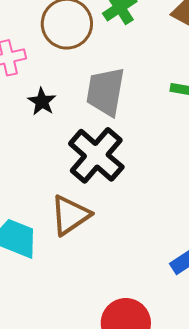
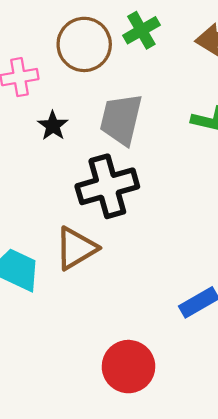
black cross: (96, 155) -> (107, 186), turned 30

